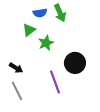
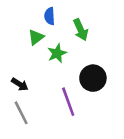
blue semicircle: (40, 13) -> (50, 16), turned 96
green arrow: (60, 13) -> (81, 30), moved

